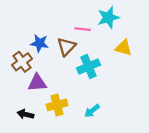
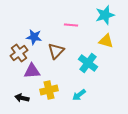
cyan star: (108, 17) -> (105, 15), moved
brown triangle: (66, 47) -> (56, 51), moved
cyan cross: (88, 66) -> (88, 63), moved, turned -30

